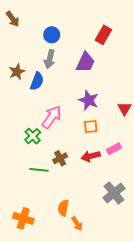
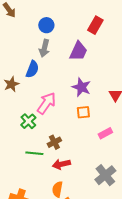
brown star: (17, 72) -> (11, 84), moved
red arrow: (91, 156) -> (61, 164), moved

